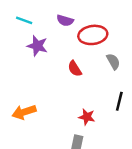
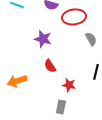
purple star: (37, 46) -> (43, 39), moved
red semicircle: (75, 69) -> (50, 66), moved

